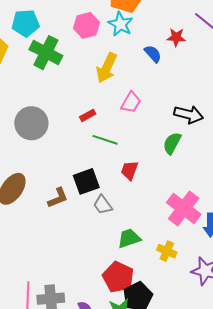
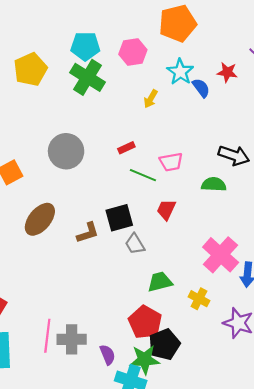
cyan pentagon: (26, 23) -> (85, 46), moved
cyan star: (121, 24) -> (180, 72), moved
yellow arrow: (107, 68) -> (151, 99), size x0.6
pink trapezoid: (131, 102) -> (171, 162), moved, turned 45
green semicircle: (172, 143) -> (214, 184), turned 60

